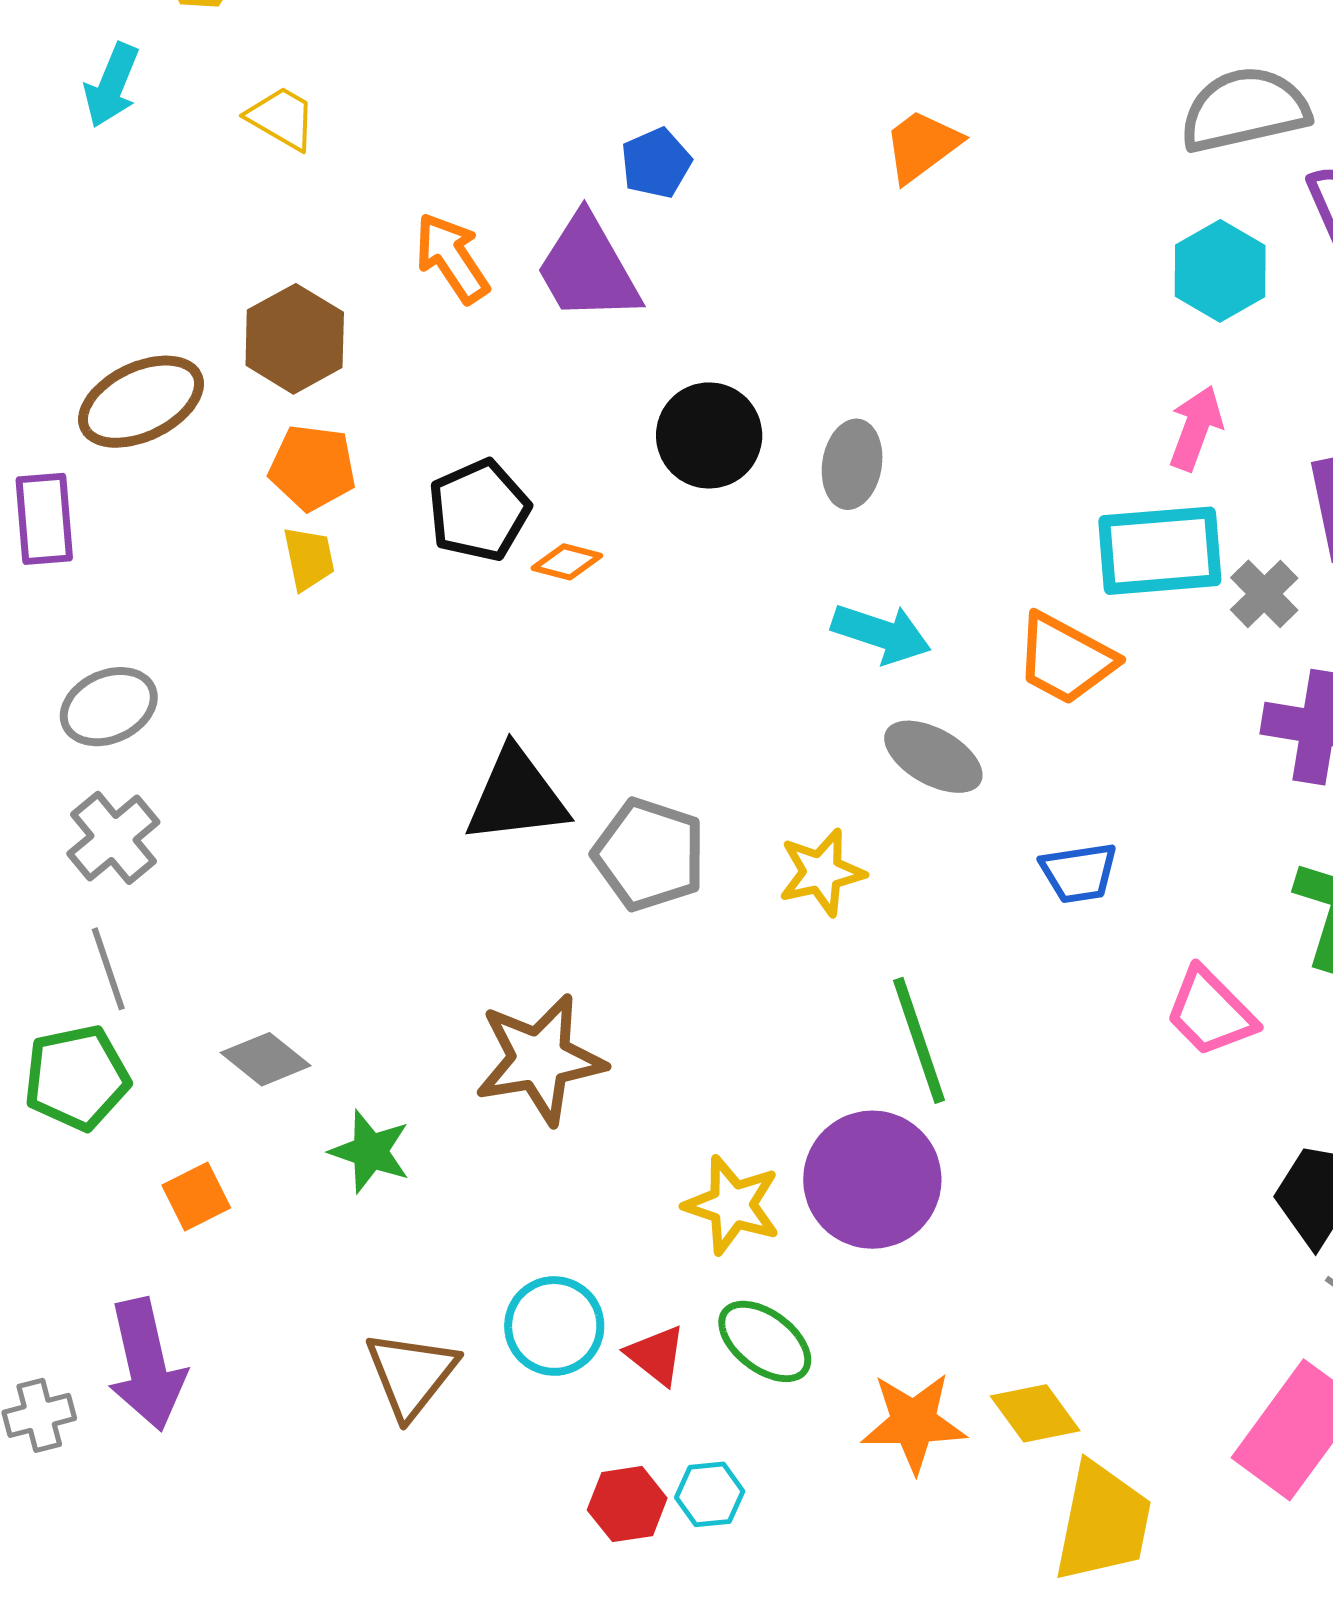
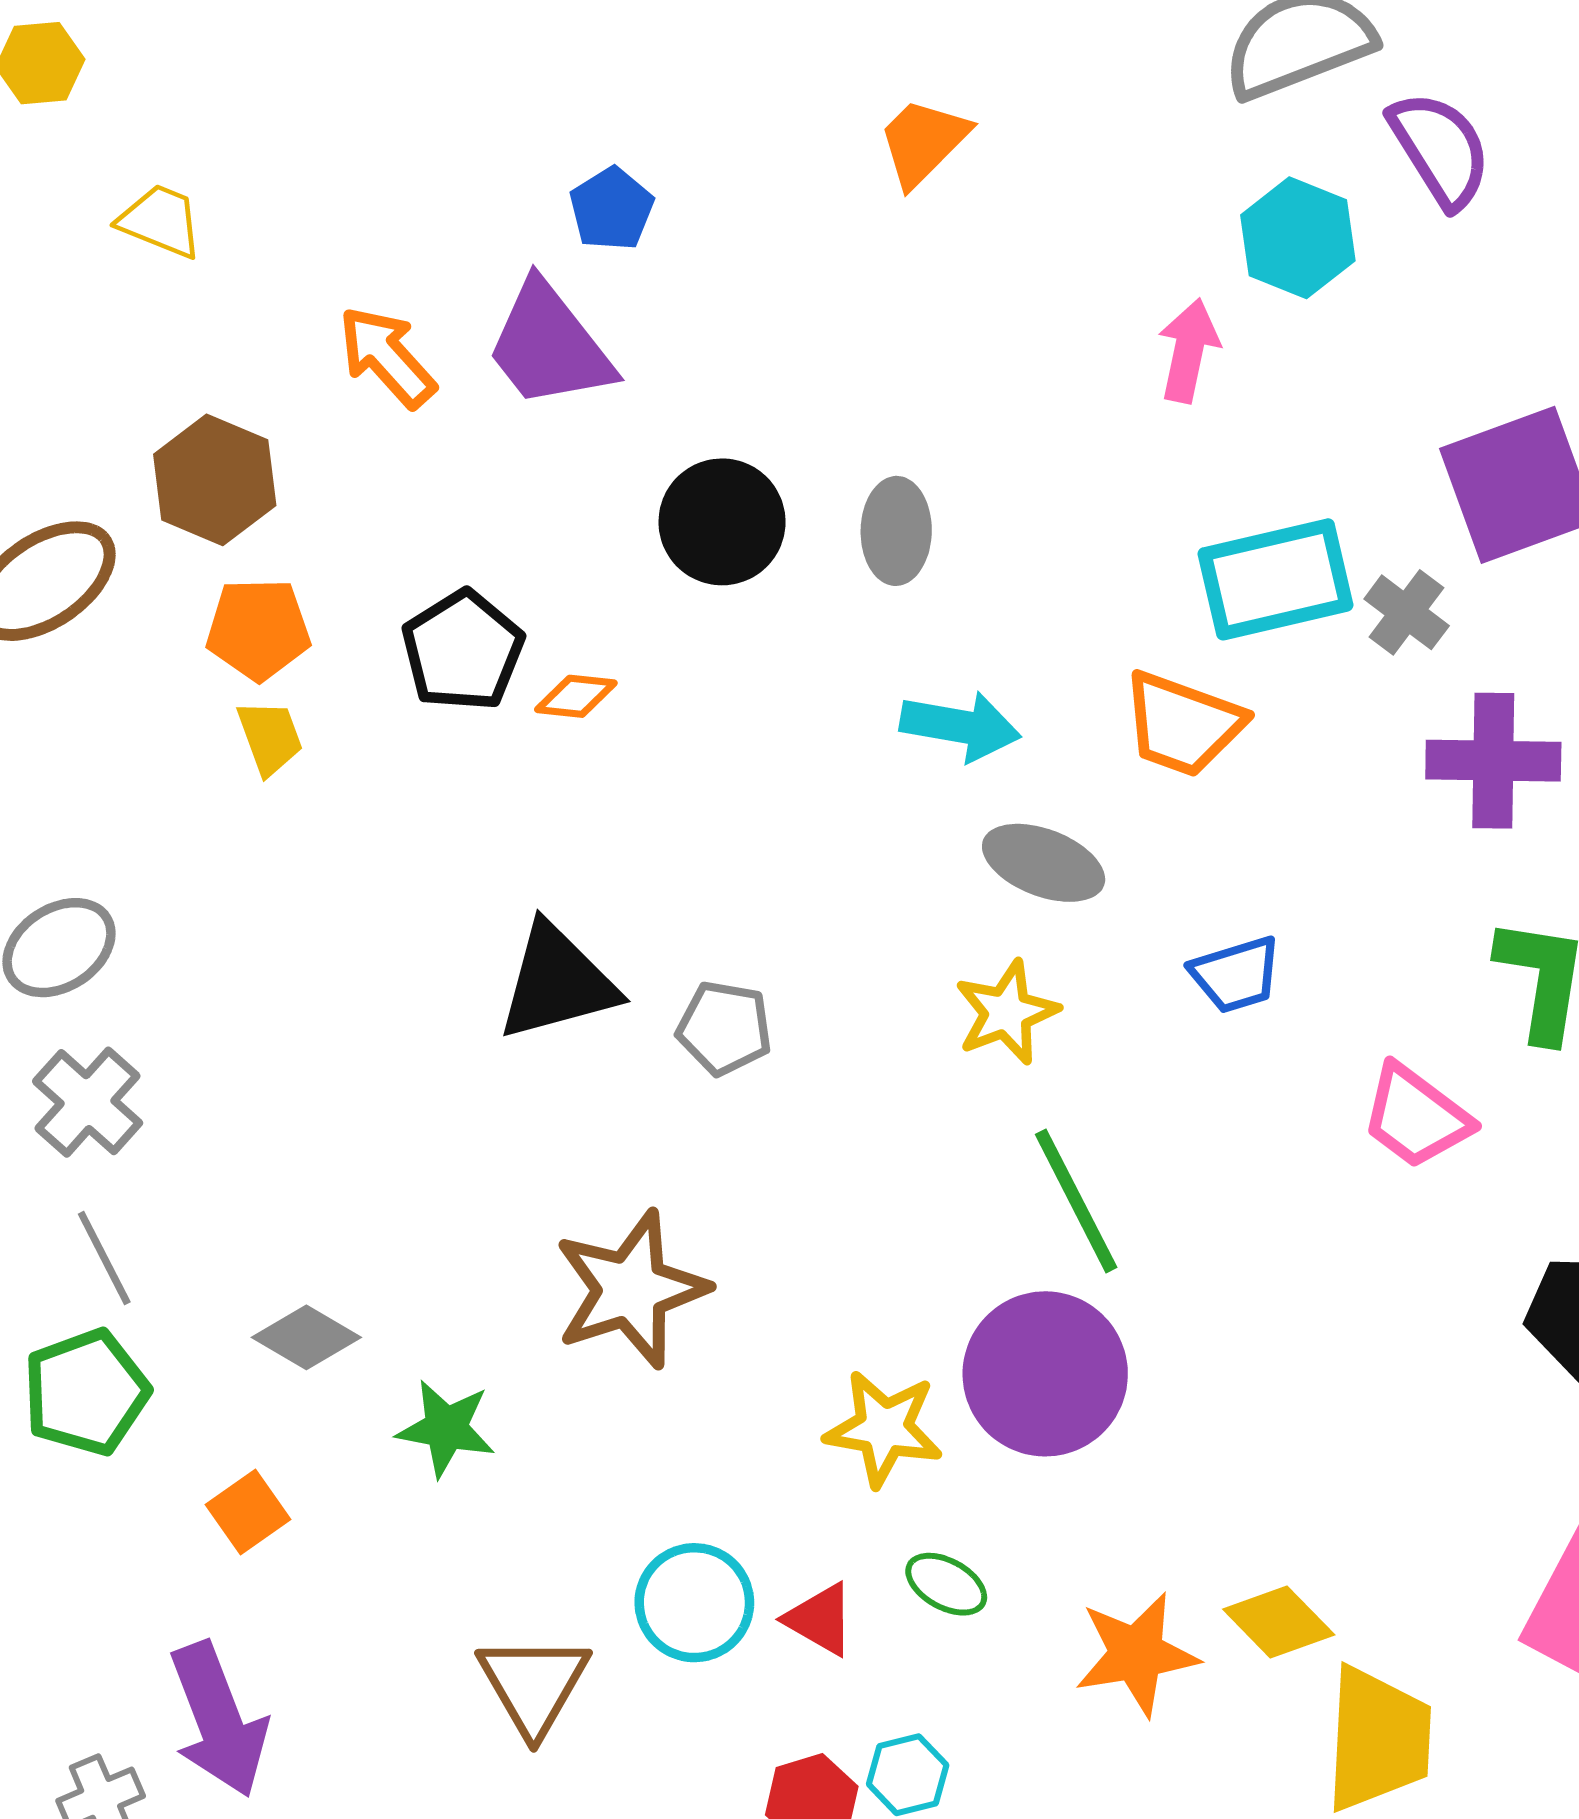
pink arrow: (1196, 428) -> (1188, 351), moved
gray pentagon: (649, 854) -> (724, 1028), size x0.7
yellow star: (822, 872) -> (1007, 1012), moved
green ellipse: (765, 1341) -> (946, 1584), size x0.7

